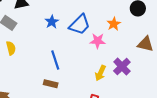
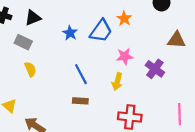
orange star: (114, 24) -> (124, 19), moved
pink star: (98, 41) -> (125, 56), moved
yellow arrow: (100, 73) -> (117, 82), moved

